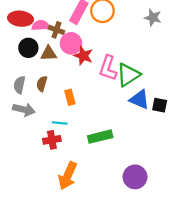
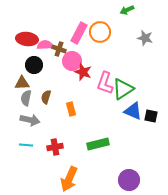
brown triangle: (49, 53) -> (22, 83), moved
cyan line: (60, 123) -> (26, 145), moved

